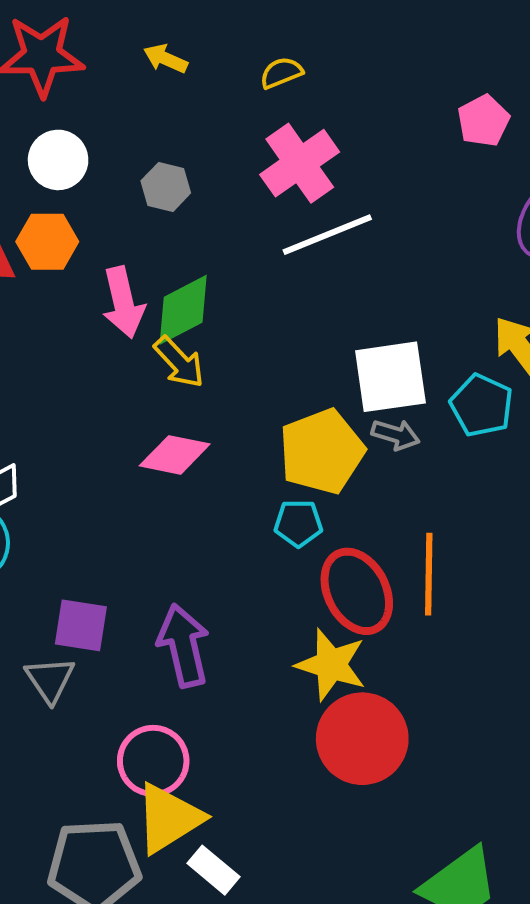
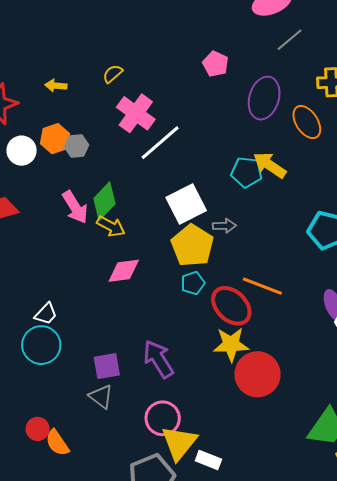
orange hexagon: (47, 242) -> (55, 139), moved
white square: (390, 377) -> (186, 204), moved
cyan pentagon: (482, 405) -> (247, 172), moved
orange line: (429, 574) -> (262, 286), turned -51

